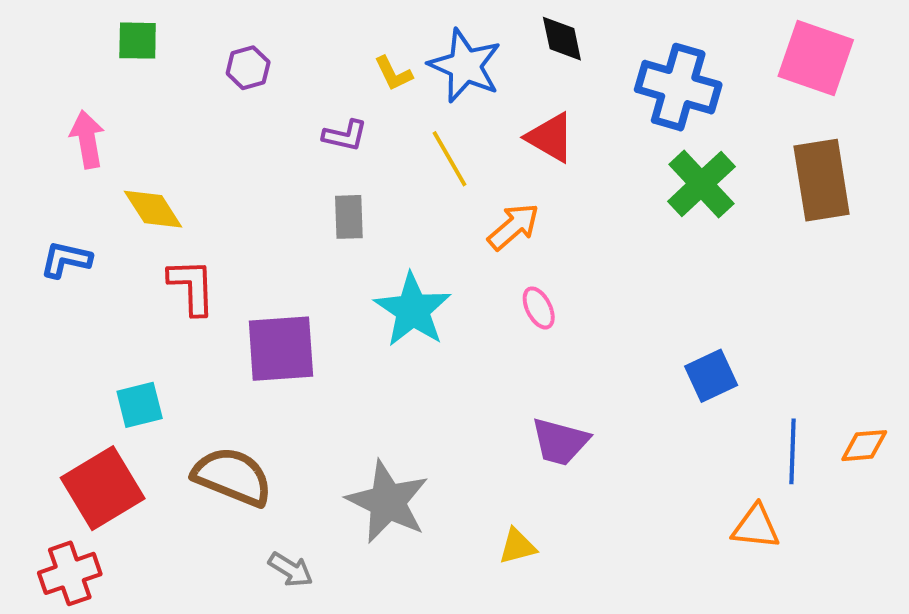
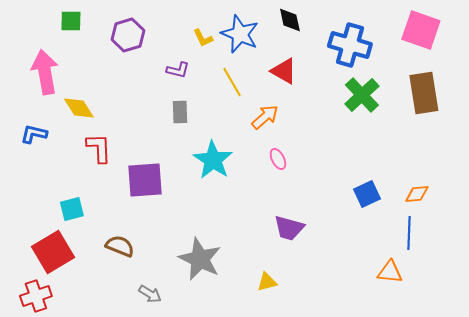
purple hexagon: (248, 68) -> (128, 35), size x1.5
pink arrow: (87, 139) -> (45, 72), size x1.5
orange diamond: (864, 446) -> (417, 194), moved
brown semicircle: (233, 477) -> (120, 246), size x0.7

